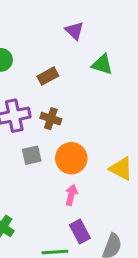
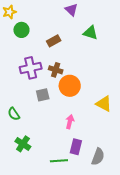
orange circle: (71, 158) -> (70, 86), moved
purple rectangle: (80, 232) -> (76, 147), turned 42

